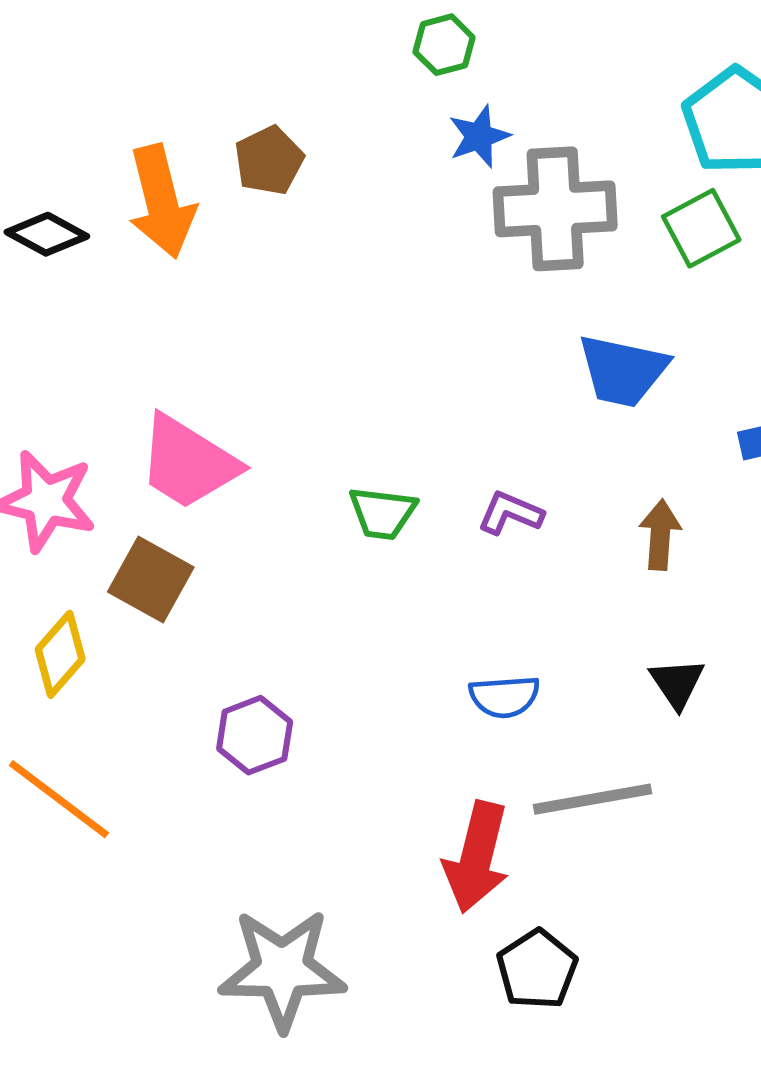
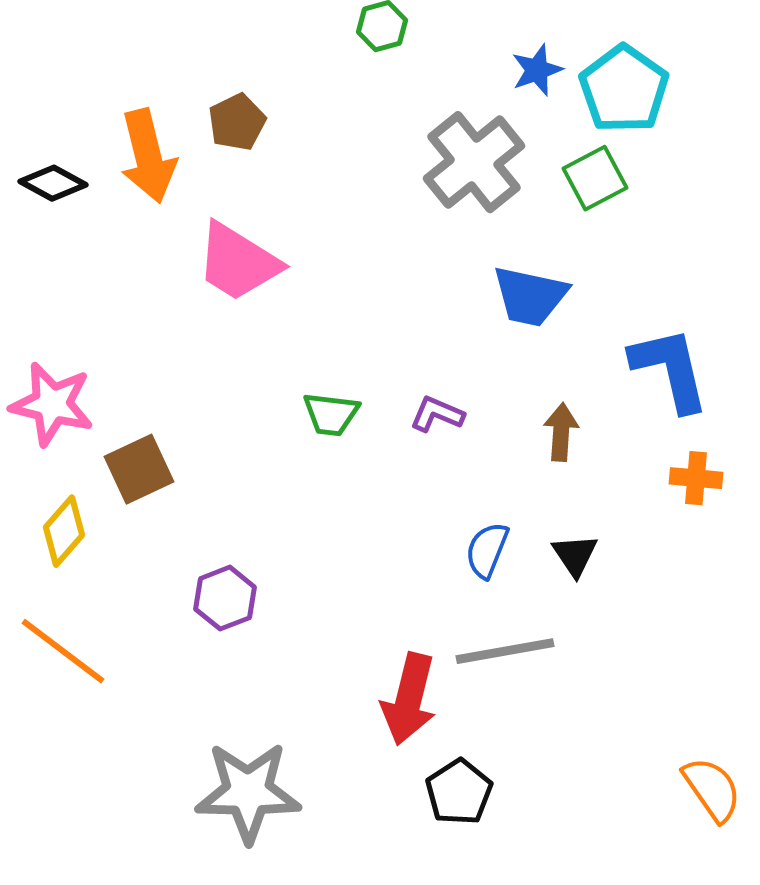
blue star: (479, 136) -> (537, 70), moved
gray cross: (555, 209) -> (474, 162), turned -36
pink trapezoid: (188, 462) -> (238, 262), moved
brown square: (151, 579) -> (139, 469), turned 36
blue semicircle: (504, 697) -> (487, 550), moved, turned 116

